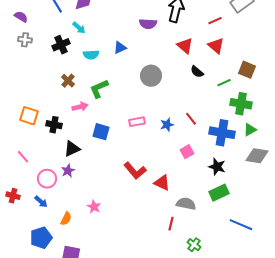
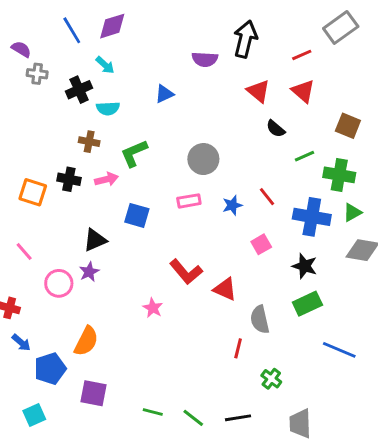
gray cross: (25, 40) -> (37, 74), moved
cyan semicircle: (91, 55) -> (108, 108), moved
gray circle: (151, 76) -> (203, 159), moved
brown cross: (68, 81) -> (89, 142), turned -32
green line: (224, 83) -> (305, 156), moved
black cross: (54, 125) -> (69, 179), moved
blue arrow: (41, 202) -> (21, 343), moved
gray semicircle: (186, 204) -> (260, 320), turned -114
pink star: (94, 207) -> (153, 308), moved
orange semicircle: (66, 219) -> (86, 341), size x1.5

